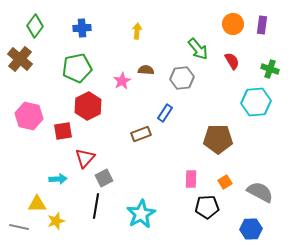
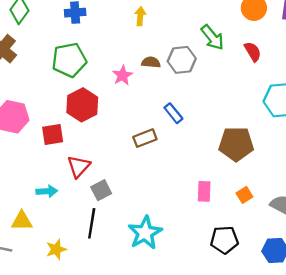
gray hexagon: (182, 78) -> (182, 60), moved
blue rectangle: (165, 113) -> (173, 113), turned -72
black pentagon: (207, 207) -> (224, 240), moved
yellow star: (56, 221) -> (56, 249), moved

